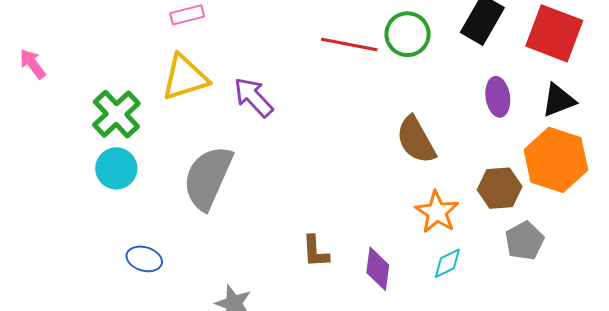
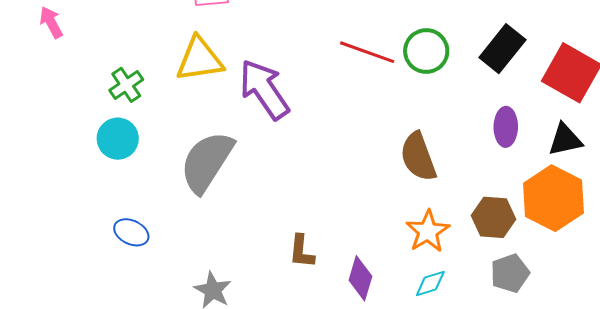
purple arrow: (253, 97) -> (264, 89), size x1.4
green cross: (116, 114) -> (126, 85), size x0.7

